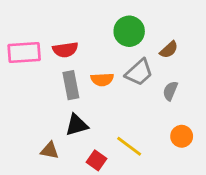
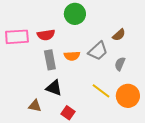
green circle: (129, 31) -> (75, 14), moved
black triangle: (77, 125) -> (54, 88), turned 36
orange circle: (182, 136) -> (128, 96), size x1.5
yellow line: (129, 146) -> (101, 91), moved

